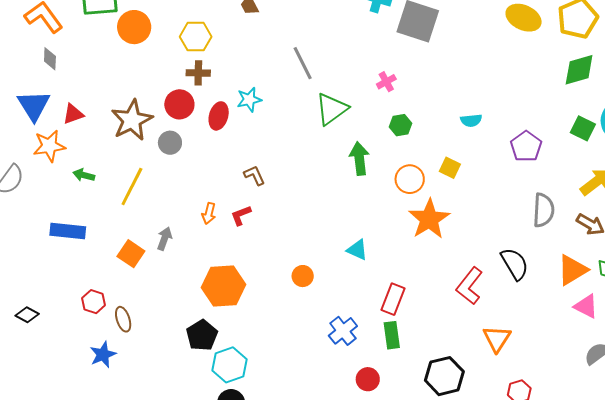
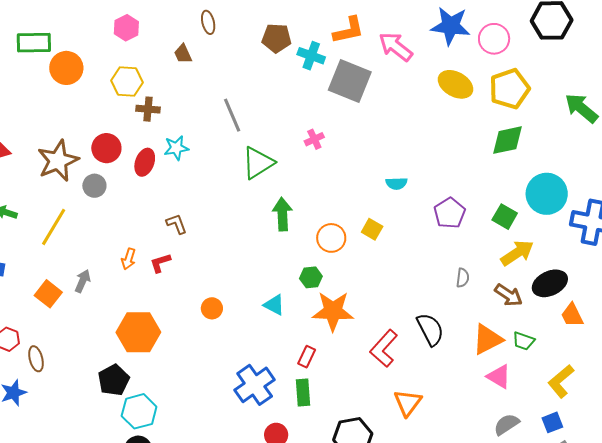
brown cross: (198, 73) -> (148, 109), moved
green hexagon: (400, 125) -> (311, 277), moved
green square: (583, 128) -> (505, 217), moved
gray semicircle: (543, 210) -> (463, 278), size x0.6
orange star: (429, 219) -> (333, 311), moved, turned 30
orange circle: (303, 276) -> (212, 308), moved
red rectangle: (393, 299) -> (307, 357), size x0.7
blue cross: (343, 331) -> (255, 385), size x1.4

